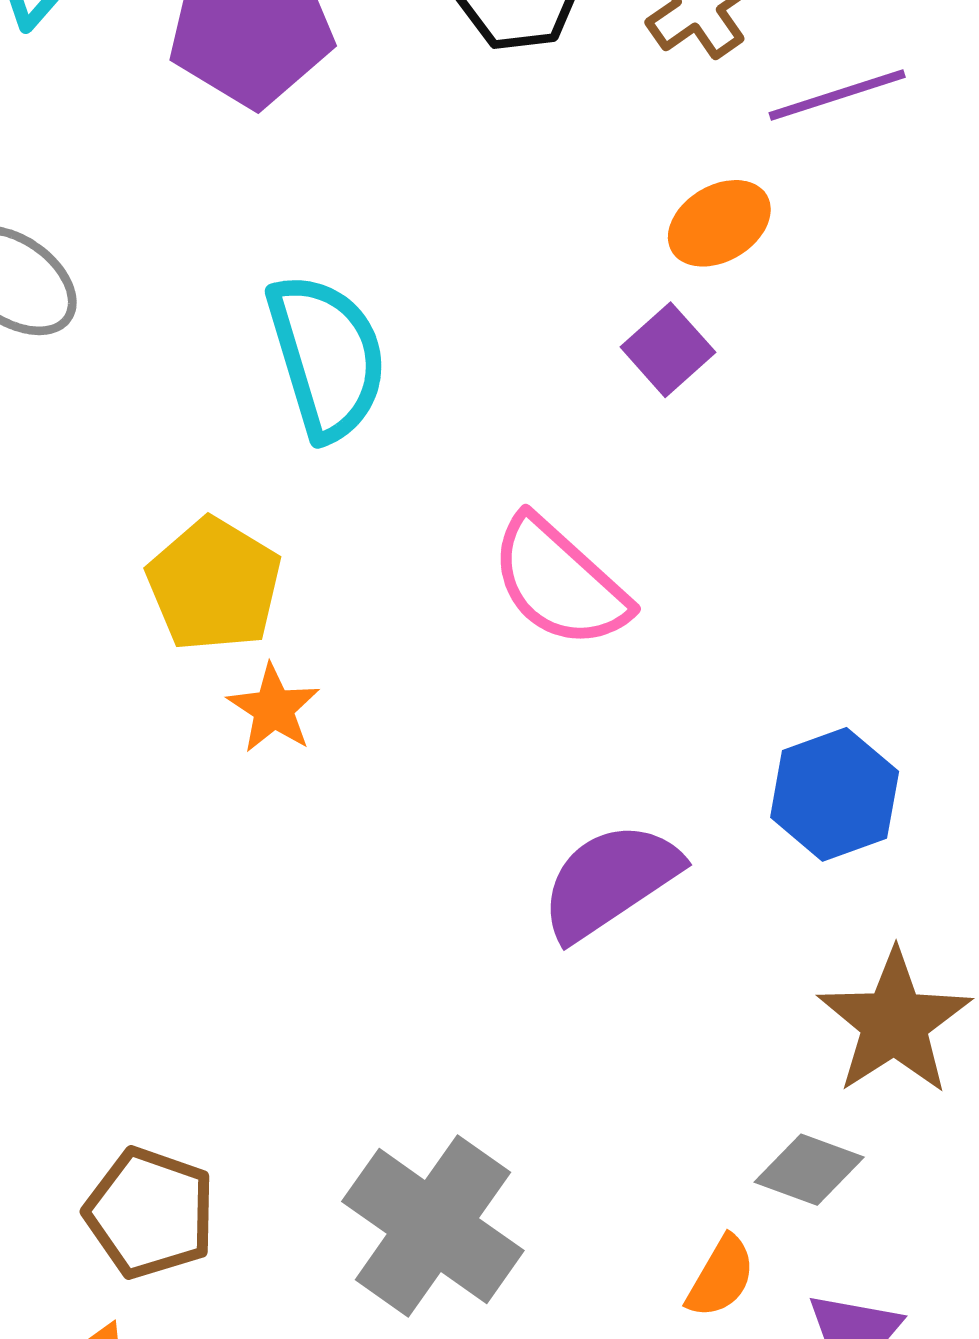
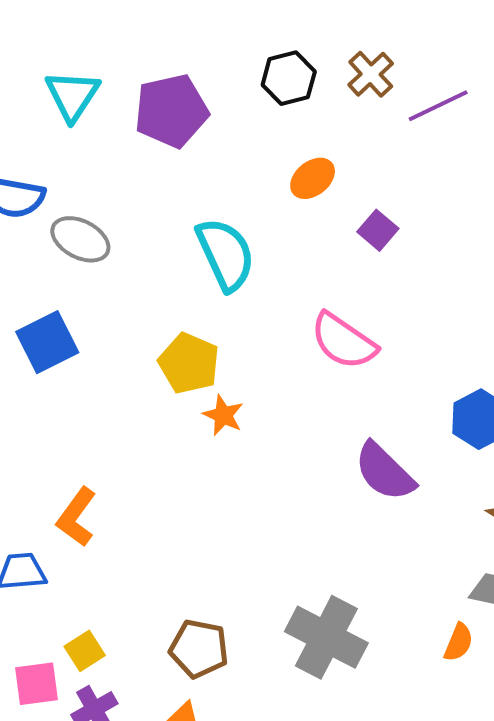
orange ellipse: (719, 223) -> (313, 178), moved
purple semicircle: (610, 881) -> (385, 472), turned -94

